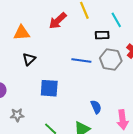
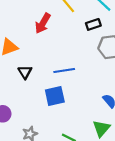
blue line: (81, 60) -> (64, 71), moved

